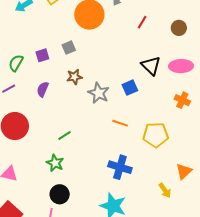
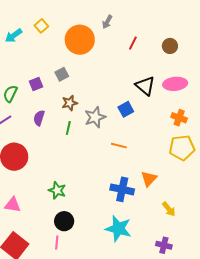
gray star: (99, 93) -> (95, 117), turned 30
green line: (64, 135) -> (68, 128), moved, turned -40
yellow pentagon: (156, 135) -> (182, 148), moved
orange triangle: (184, 171) -> (149, 179), moved

